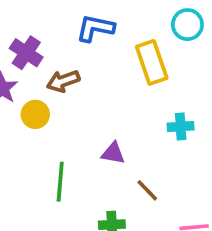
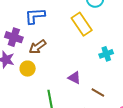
blue L-shape: (95, 28) -> (35, 16), moved
purple triangle: (113, 153) -> (74, 78), turned 32

